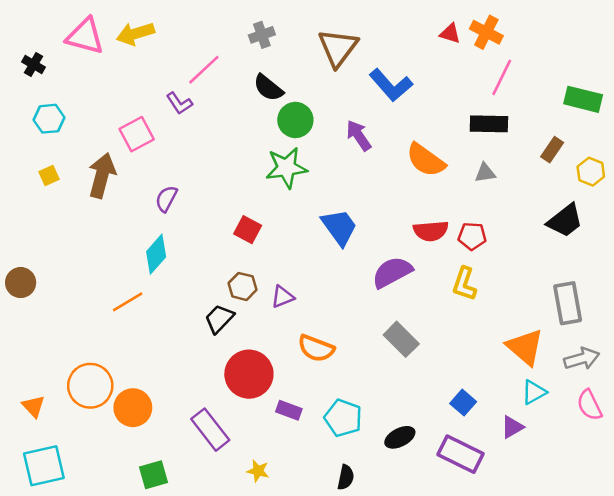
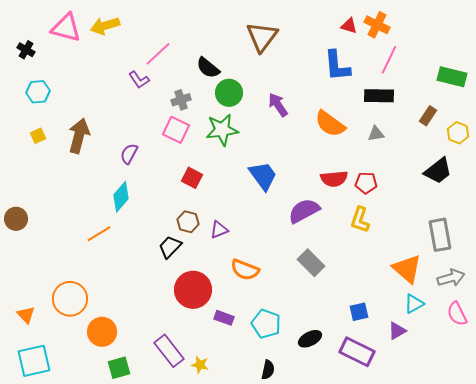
gray cross: (262, 35) -> (181, 100), moved
blue L-shape: (391, 85) -> (337, 66), moved, turned 36
pink square: (137, 134) -> (176, 130), moved, turned -36
blue square: (463, 403) -> (359, 312), turned 36
orange circle: (133, 408) -> (102, 332), moved
purple rectangle: (210, 430) -> (169, 351), moved

